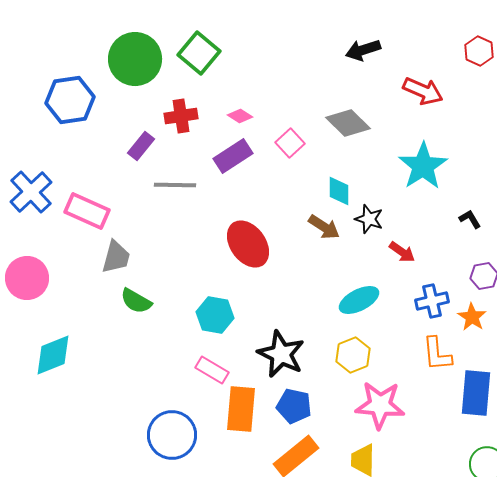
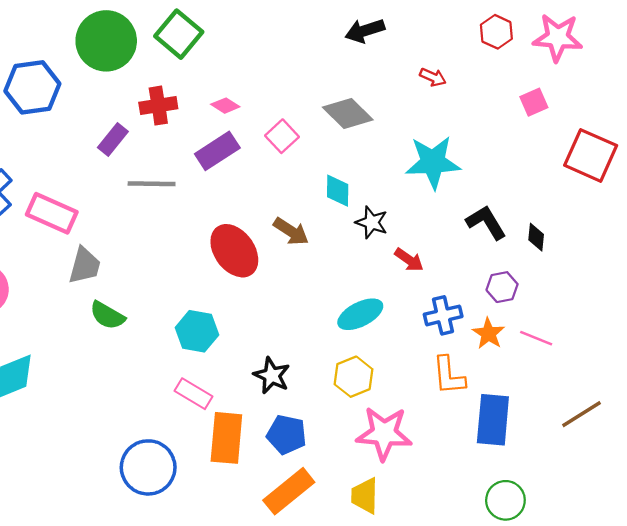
red arrow: (423, 91) -> (433, 77), size x0.6
cyan star: (423, 166) -> (433, 162), turned 30
black L-shape: (470, 219) -> (486, 222), size x1.6
brown arrow: (324, 227) -> (291, 231), moved
black star: (281, 354) -> (272, 376), size x0.7

